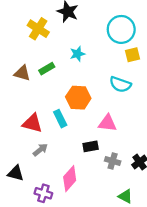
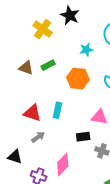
cyan star: (77, 54) -> (86, 50), moved
orange hexagon: (78, 98) -> (78, 79), moved
cyan rectangle: (60, 119) -> (57, 110), turned 35

